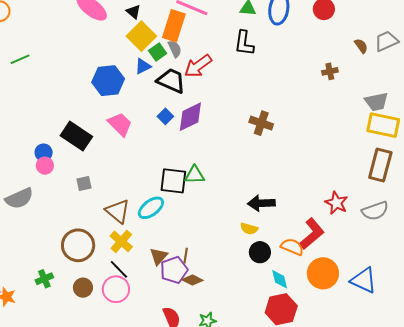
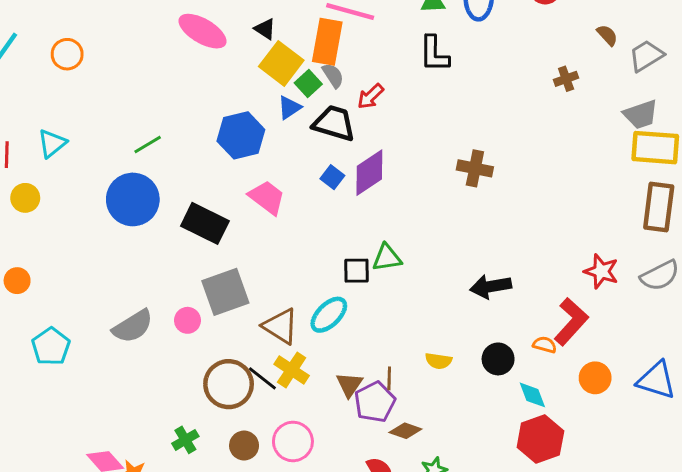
gray trapezoid: (386, 41) -> (646, 56), moved
green line: (20, 59) -> (148, 145), moved
red arrow: (198, 66) -> (371, 96), size x0.7
blue circle: (44, 153) -> (133, 199), moved, size x2.0
pink circle: (45, 166) -> (187, 320), moved
black square: (173, 181) -> (357, 271), size x0.7
gray square: (84, 184) -> (225, 292), size x2.0
yellow semicircle: (249, 229) -> (439, 361), moved
orange semicircle: (292, 247) -> (545, 345), size x0.7
black line: (119, 269) -> (262, 378), moved
orange circle: (323, 273) -> (595, 378), size x0.7
brown diamond: (192, 280) -> (405, 431), moved

